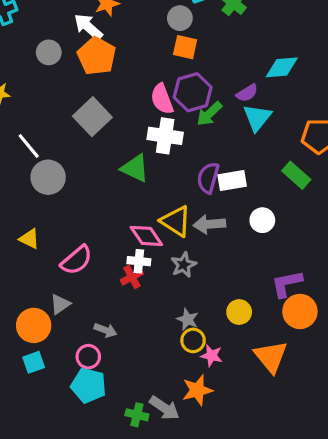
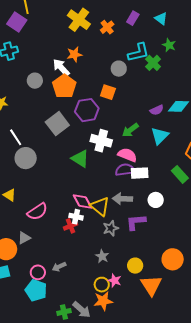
orange square: (185, 47) -> (108, 92), moved
purple hexagon: (193, 92) -> (87, 110), moved
purple semicircle: (247, 93) -> (157, 110), moved
pink semicircle: (162, 99) -> (127, 155), moved, turned 126
purple semicircle: (208, 178) -> (125, 170), turned 60
yellow triangle: (176, 221) -> (100, 206), moved
gray star: (184, 265) -> (111, 228), moved
purple L-shape: (287, 284) -> (136, 222), moved
yellow circle: (239, 312) -> (135, 266), moved
gray arrow: (105, 330) -> (59, 267), moved, turned 128
yellow circle: (193, 340) -> (102, 285), moved
green cross: (137, 415) -> (64, 312), turned -32

